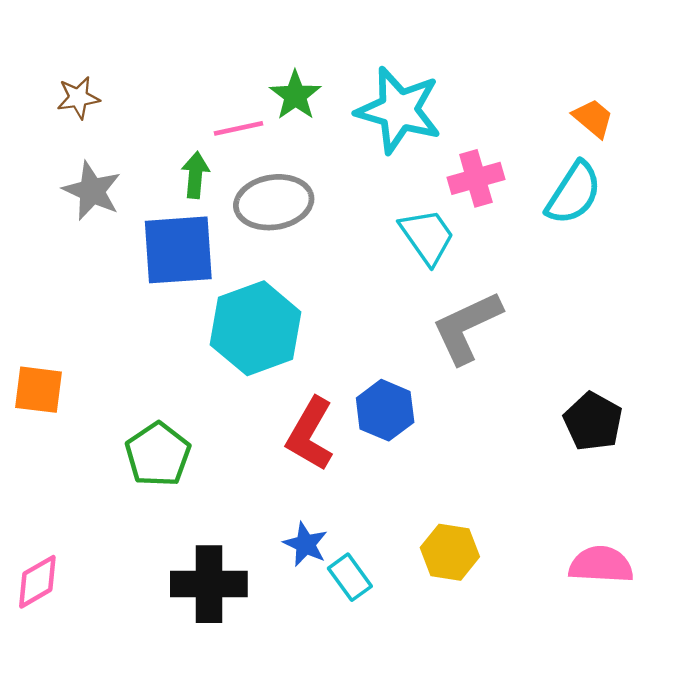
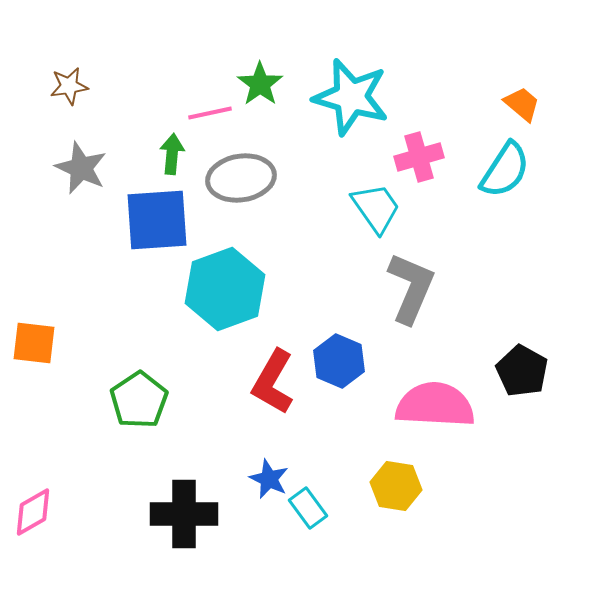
gray L-shape: (467, 327) -> (411, 288), turned 138
pink semicircle: (601, 565) -> (435, 405), moved, size x1.4

